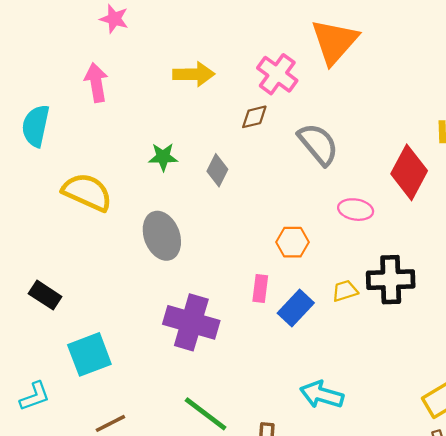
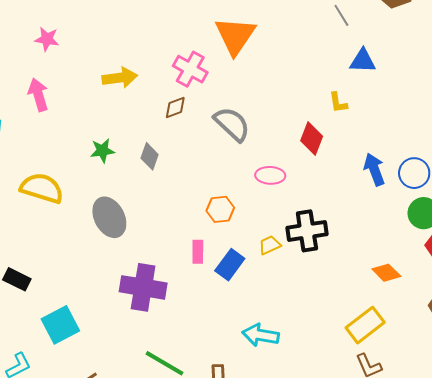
red diamond: (409, 172) -> (312, 138), size x0.7

